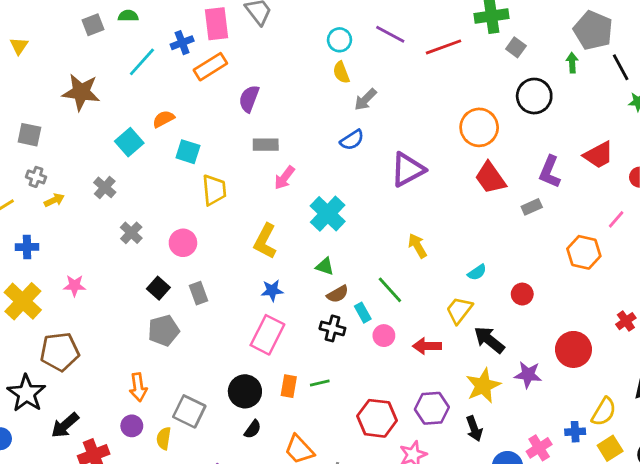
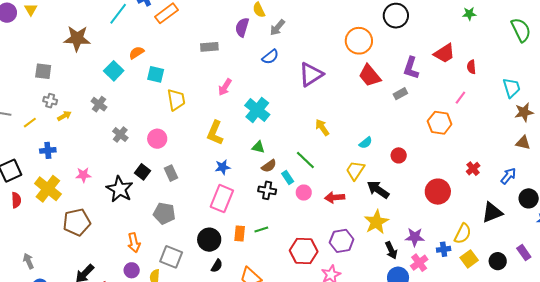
purple semicircle: (249, 99) -> (242, 27), moved
gray rectangle: (266, 145) -> (209, 47), moved
gray pentagon: (164, 330) -> (164, 213), moved, turned 30
purple star: (528, 375) -> (415, 237), moved
black star: (26, 393) -> (120, 189), moved
black arrow: (474, 429) -> (391, 250), moved

